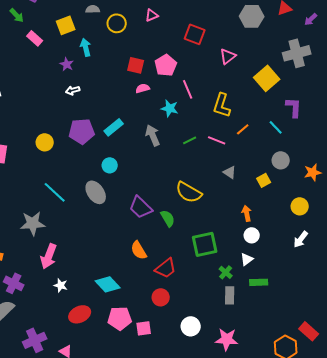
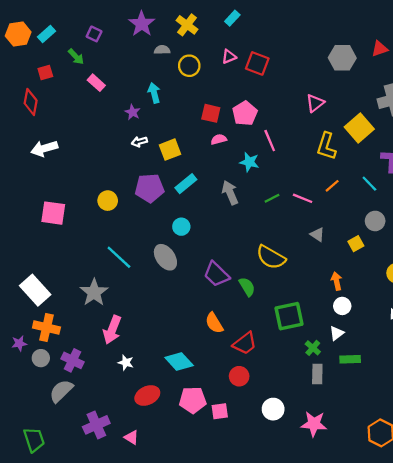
yellow square: (66, 25) -> (170, 150), moved
red square: (195, 34) -> (257, 63), moved
yellow L-shape: (222, 105) -> (326, 146), moved
gray star: (33, 223) -> (94, 292), turned -30

